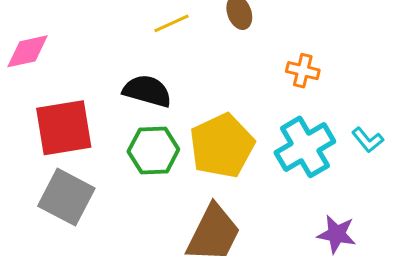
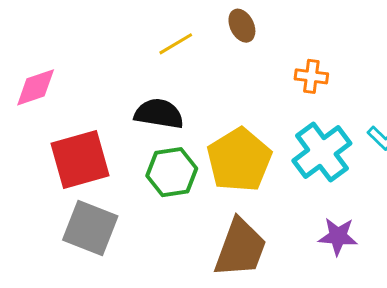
purple star: (337, 234) -> (338, 236), moved

